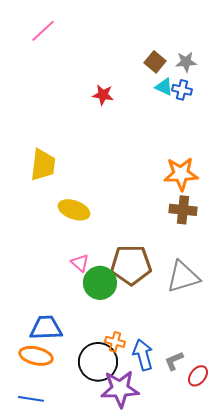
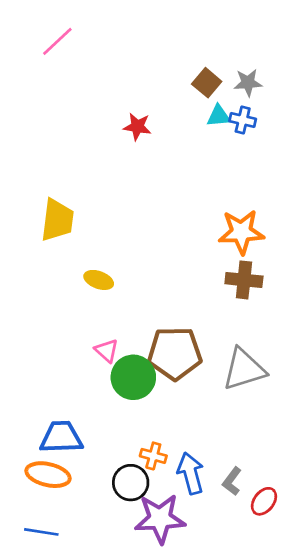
cyan triangle: (164, 87) -> (219, 116), turned -30
yellow ellipse: (74, 210) -> (99, 280), size x0.7
gray L-shape: (174, 361) -> (232, 481), turned -30
black circle: (98, 362) -> (131, 483), size x0.7

